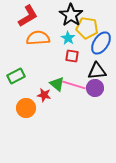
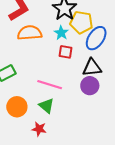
green triangle: (57, 84) -> (46, 106), moved
pink line: (74, 85) -> (50, 85), moved
red star: (44, 95) -> (39, 129), moved

